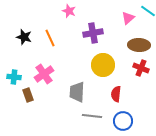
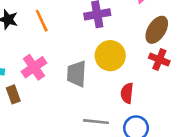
brown ellipse: (139, 45) -> (157, 30), turned -60
gray trapezoid: (77, 92) -> (77, 74), moved

